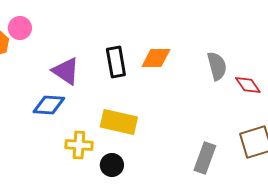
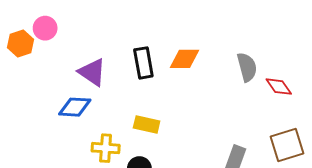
yellow rectangle: (119, 122) -> (147, 124), size x0.7

